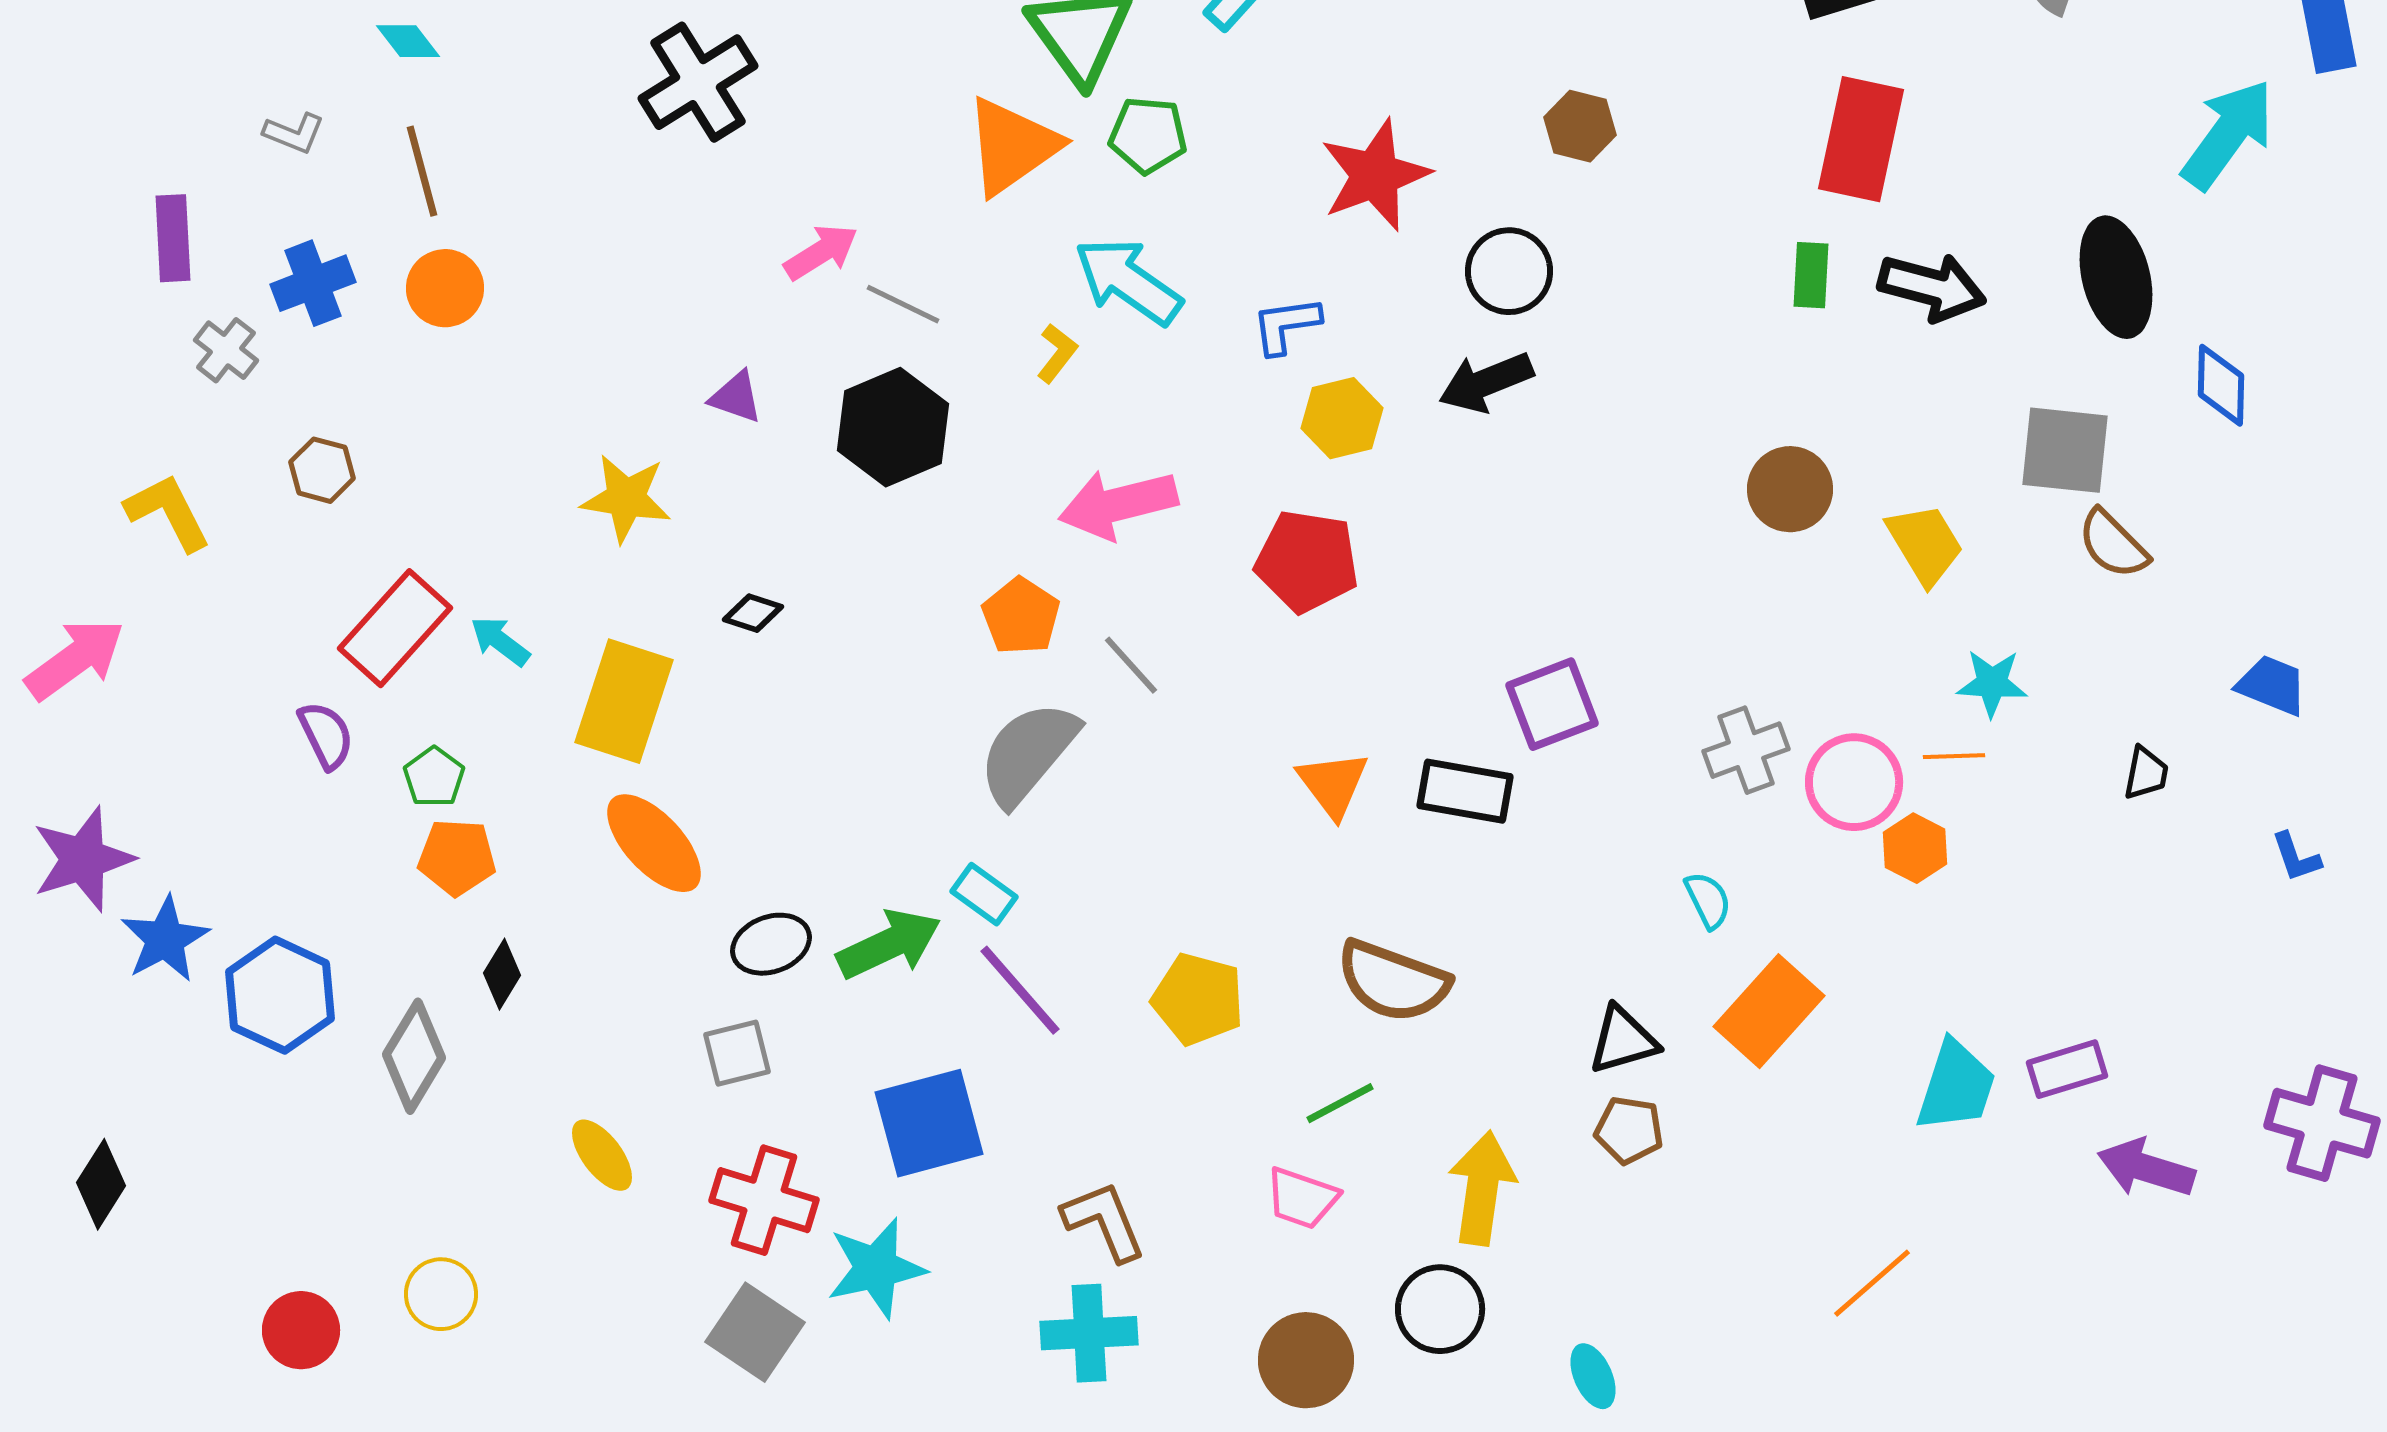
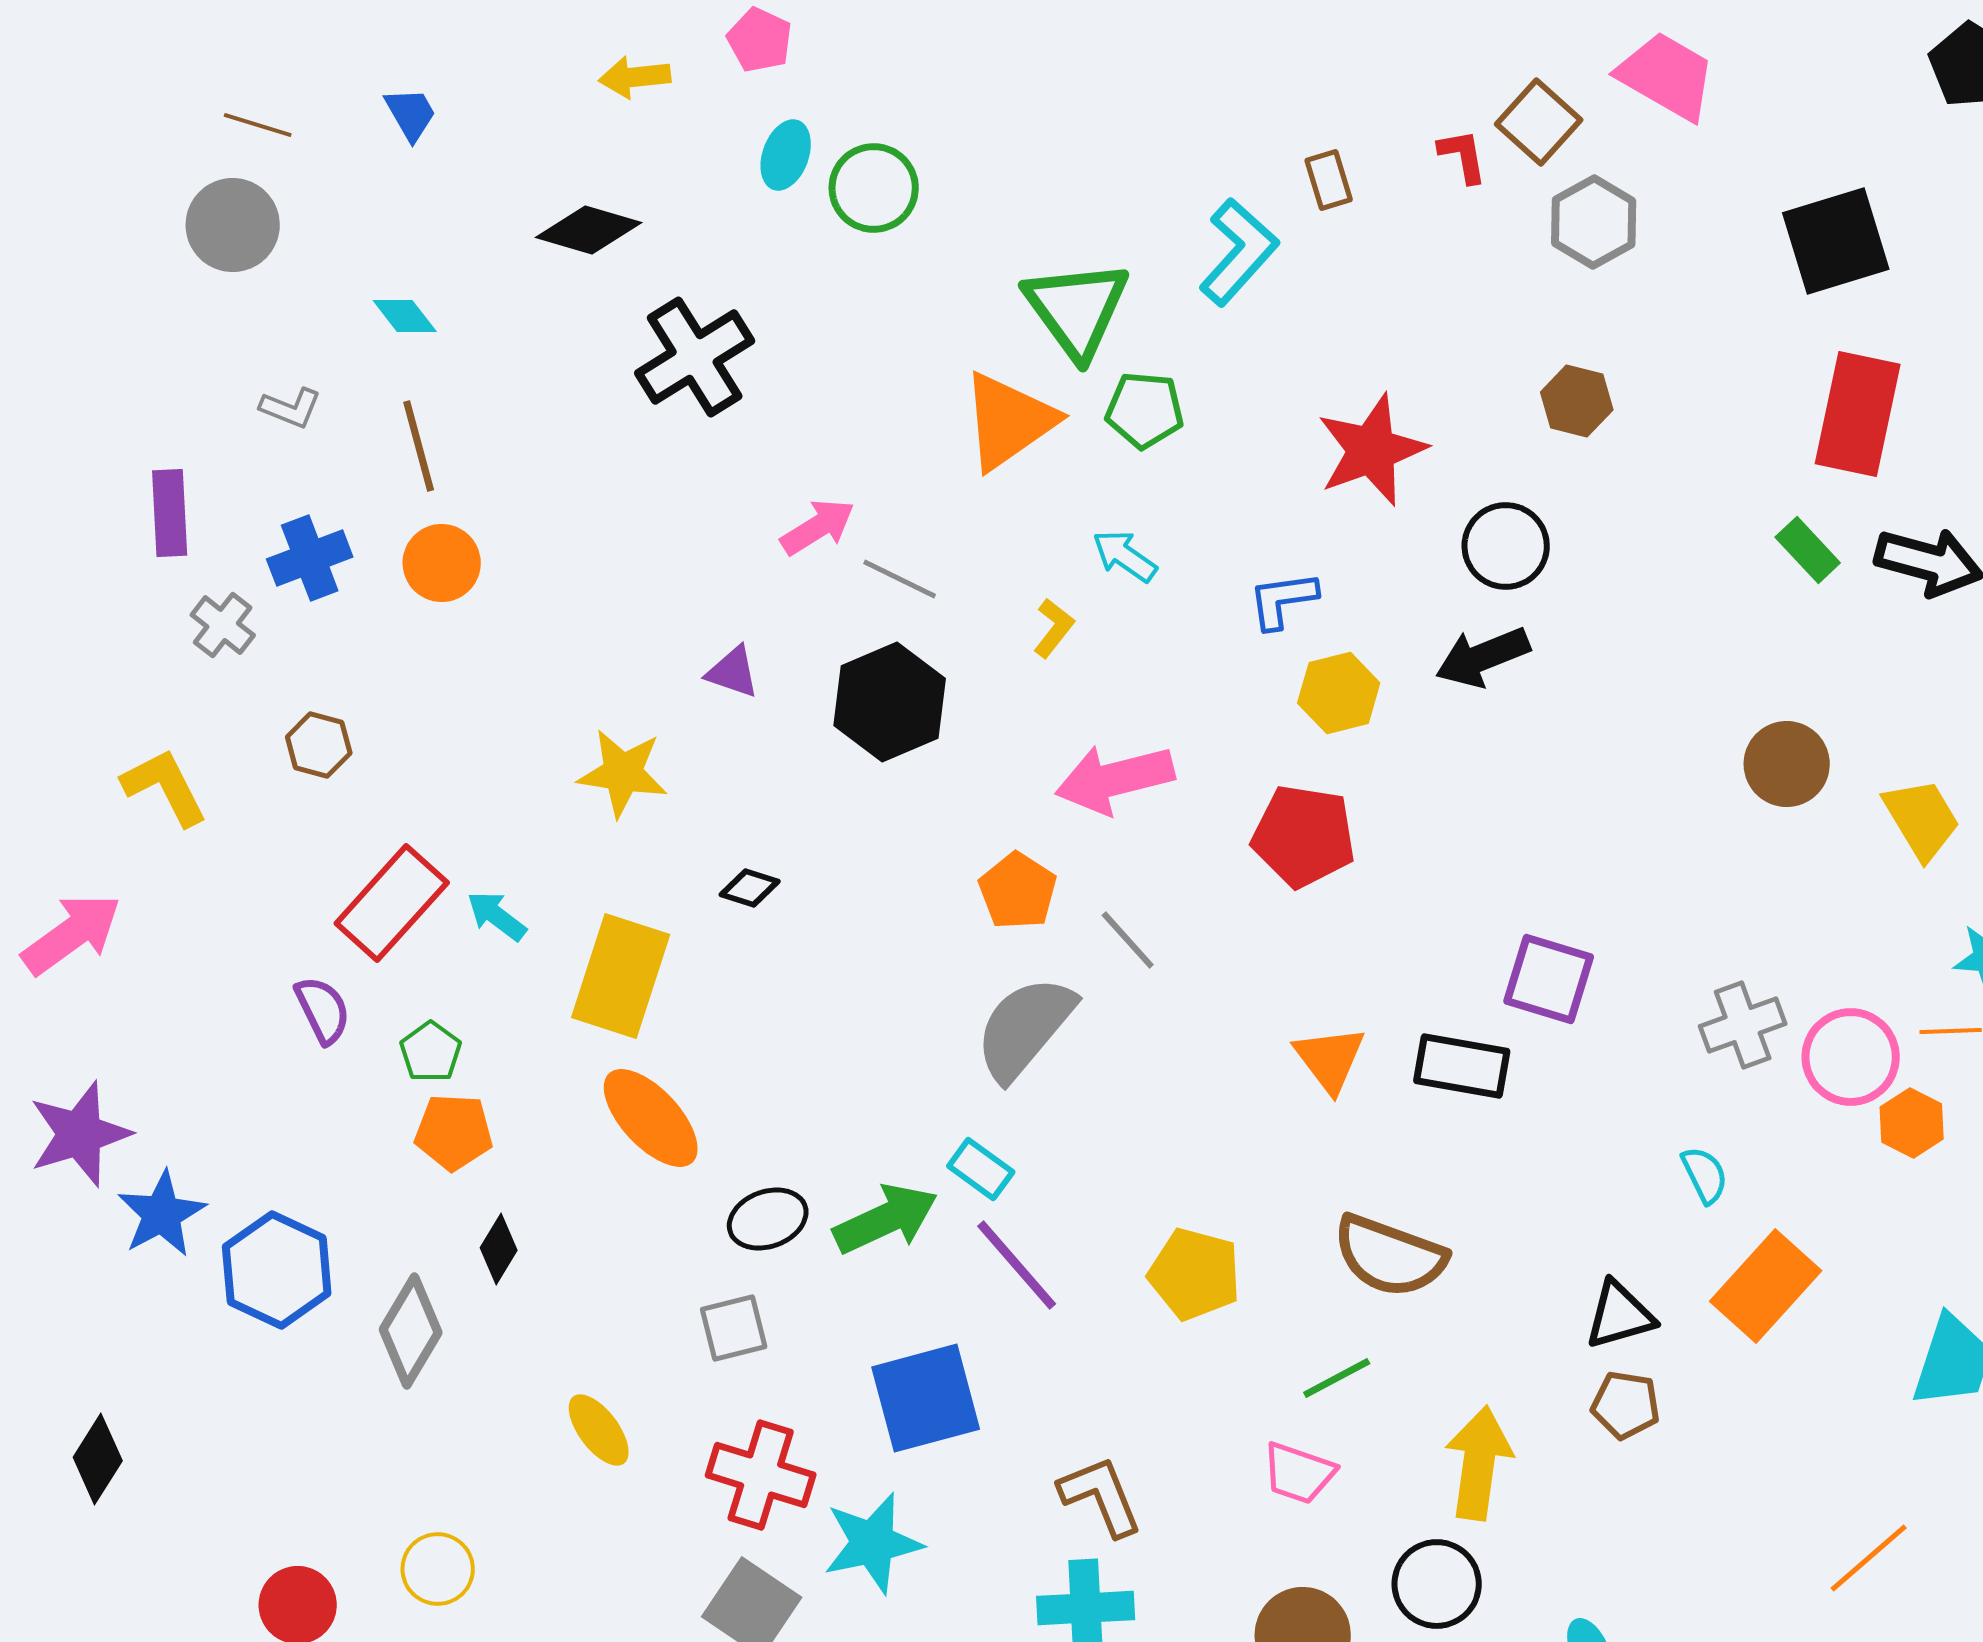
green rectangle: (1811, 275) -> (1808, 550), turned -46
cyan arrow: (1128, 281) -> (1125, 556), size x0.6
purple square: (1552, 704) -> (1549, 979), turned 38

